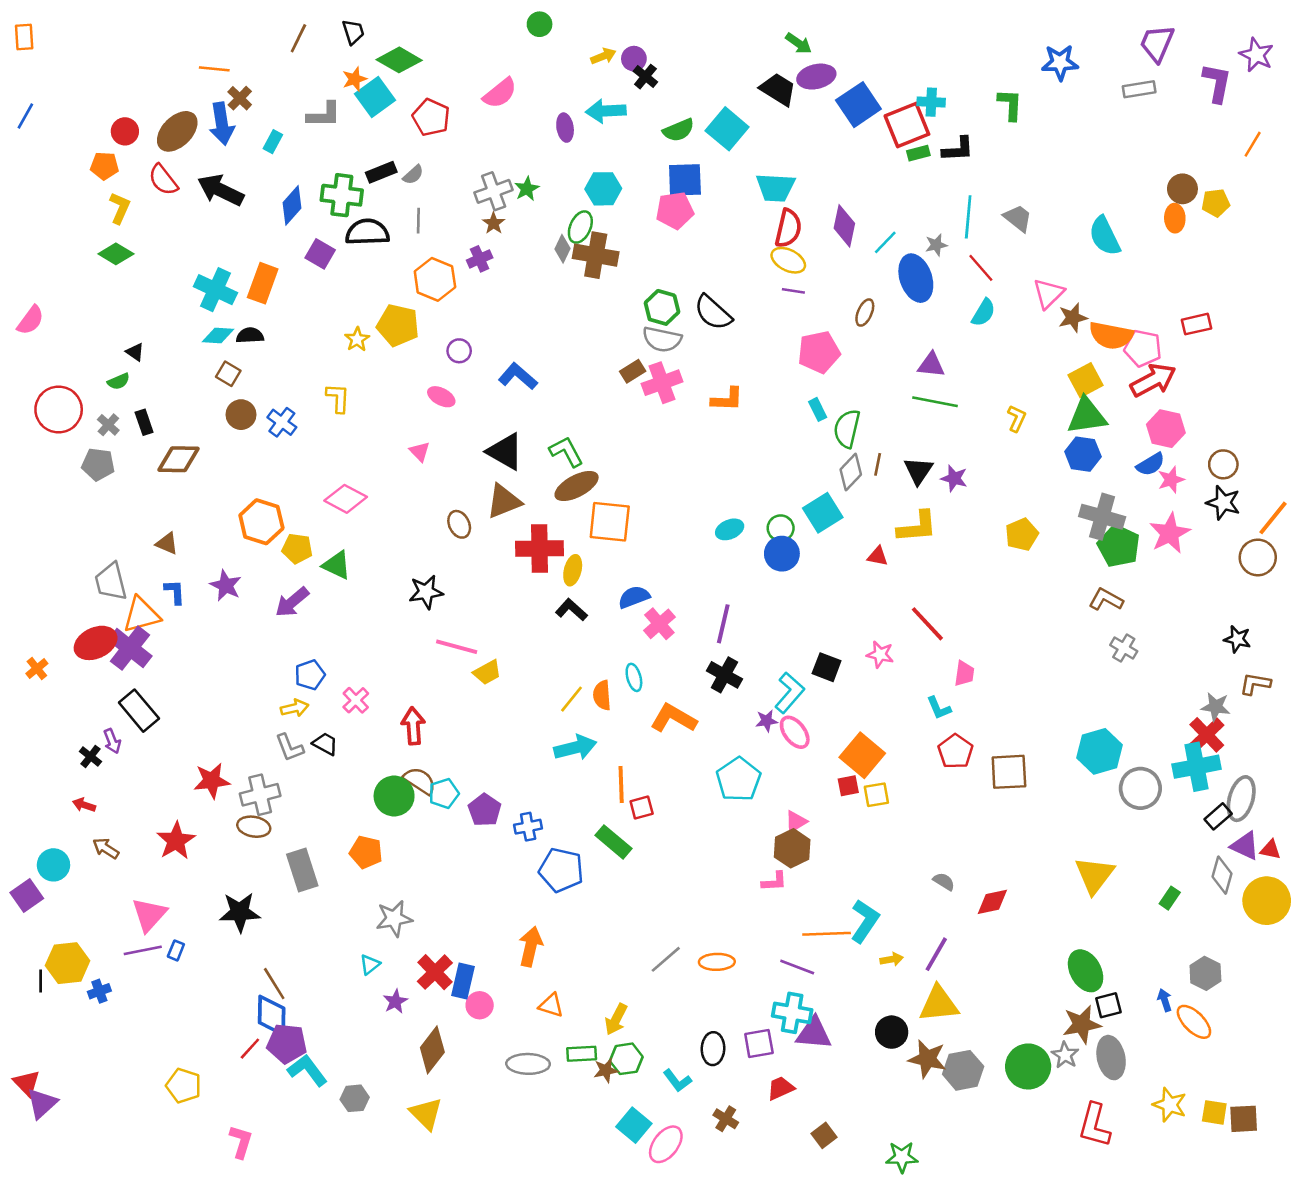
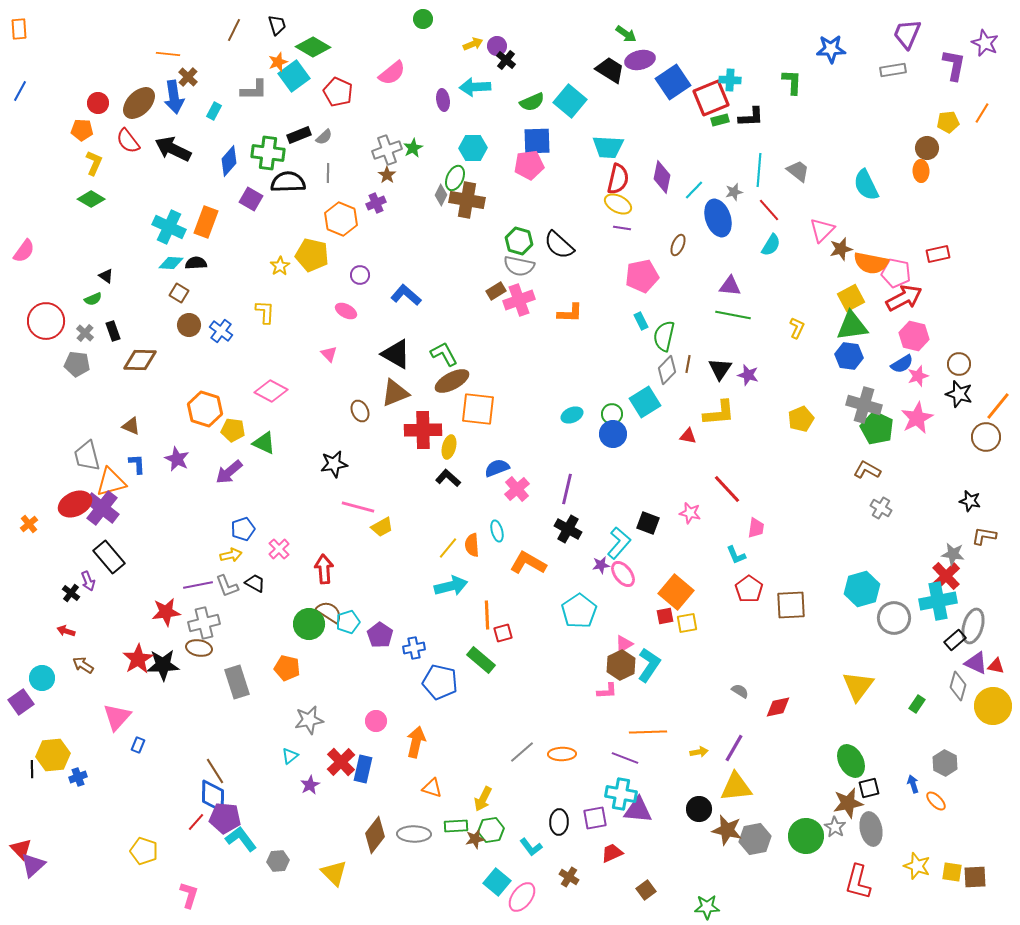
yellow pentagon: (1216, 203) -> (948, 122), moved
black star: (240, 912) -> (163, 665), moved
cyan L-shape: (865, 921) -> (649, 665), moved
purple line: (143, 950) -> (198, 585), moved
pink circle: (480, 1005) -> (376, 721), moved
orange ellipse: (1194, 1022) -> (936, 801), size x0.7
brown diamond: (432, 1050) -> (375, 835), moved

